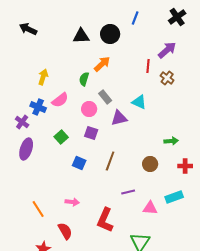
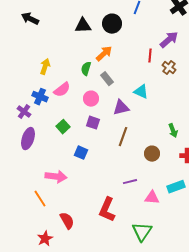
gray rectangle: (105, 97) -> (107, 79), moved
green arrow: (171, 141) -> (173, 131), turned 72
brown line: (110, 161) -> (123, 137), moved
pink arrow: (72, 202) -> (56, 177), moved, size x1.5

